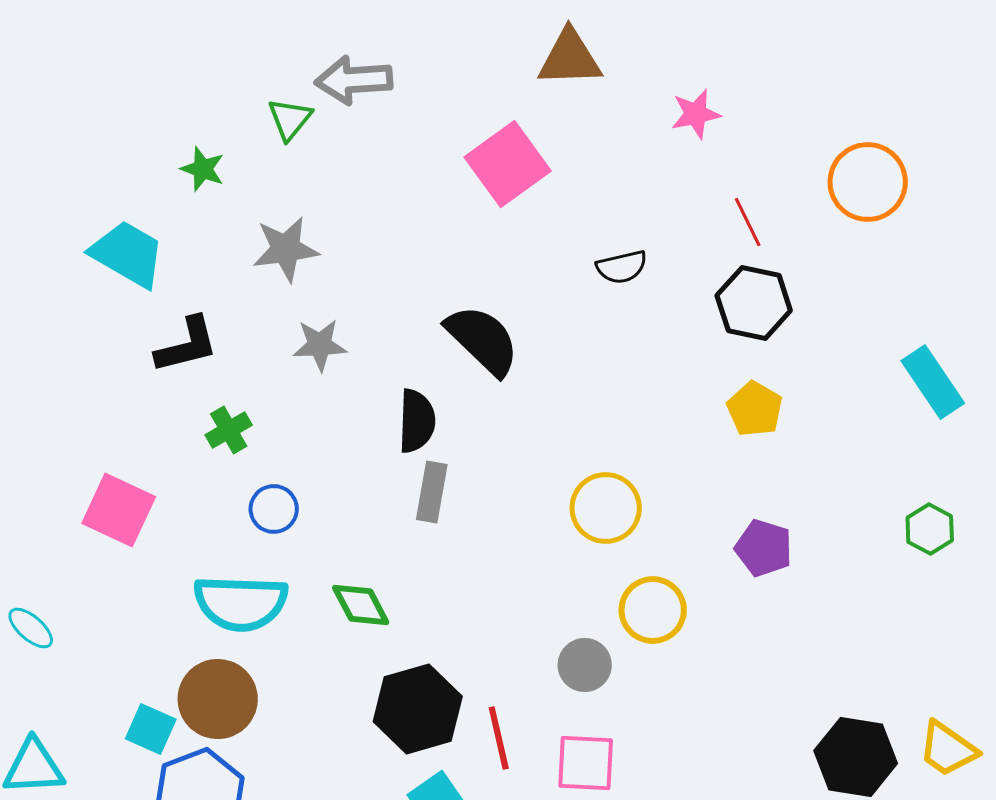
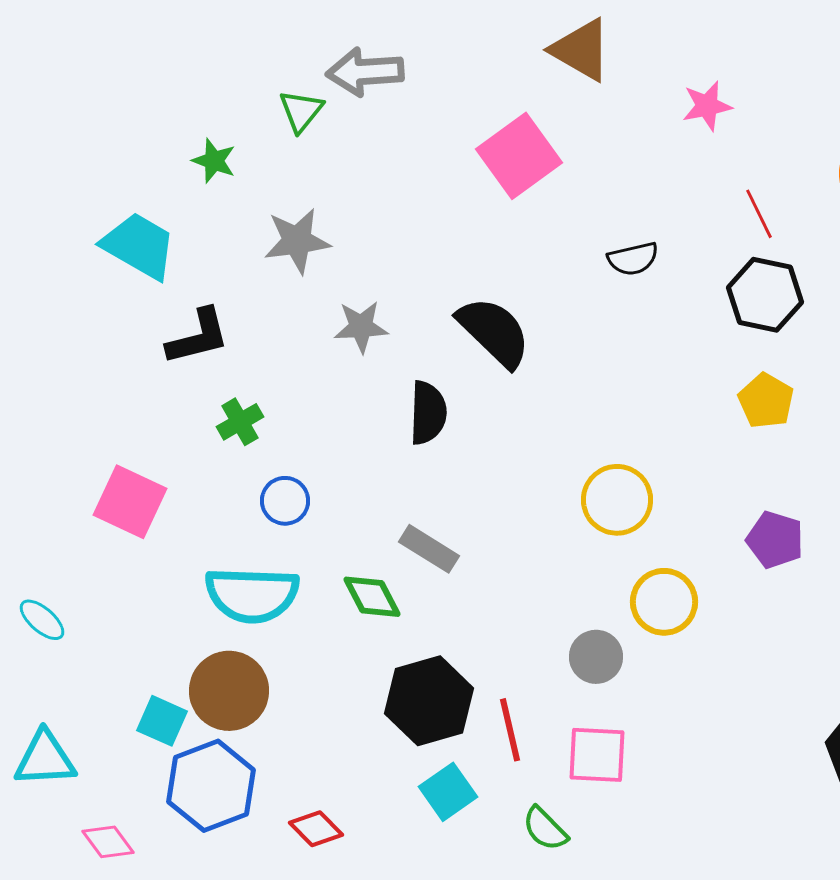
brown triangle: (570, 58) -> (581, 50), turned 32
gray star: (320, 345) -> (361, 327), moved
gray rectangle: (432, 492) -> (429, 549), moved, turned -68

